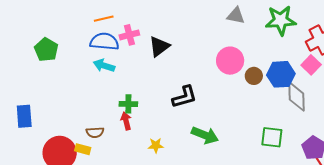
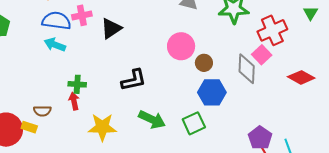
blue hexagon: (281, 74) -> (212, 92), moved
gray diamond: (297, 97) -> (247, 69), moved
green square: (272, 137) -> (194, 123), moved, turned -35
yellow star: (156, 145) -> (102, 127), size x1.8

